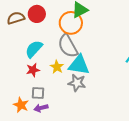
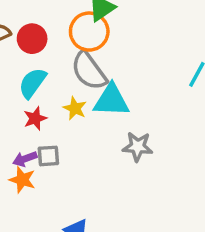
red circle: (37, 14) -> (32, 39), moved
gray star: (77, 83) -> (138, 147), moved
purple arrow: (41, 108) -> (25, 159), moved

